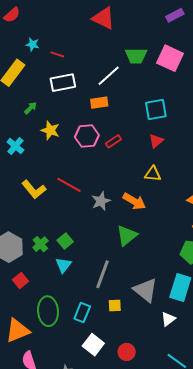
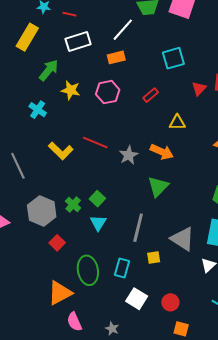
green arrow: (31, 108) -> (49, 70), size x1.6
red rectangle: (113, 141) -> (151, 95), moved
red triangle: (156, 141) -> (199, 89), moved

